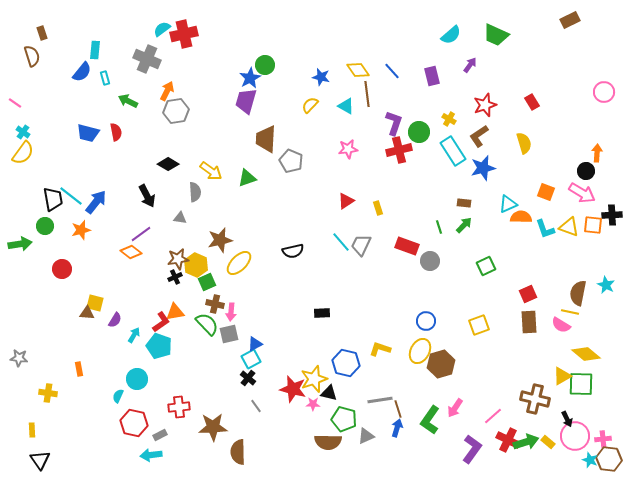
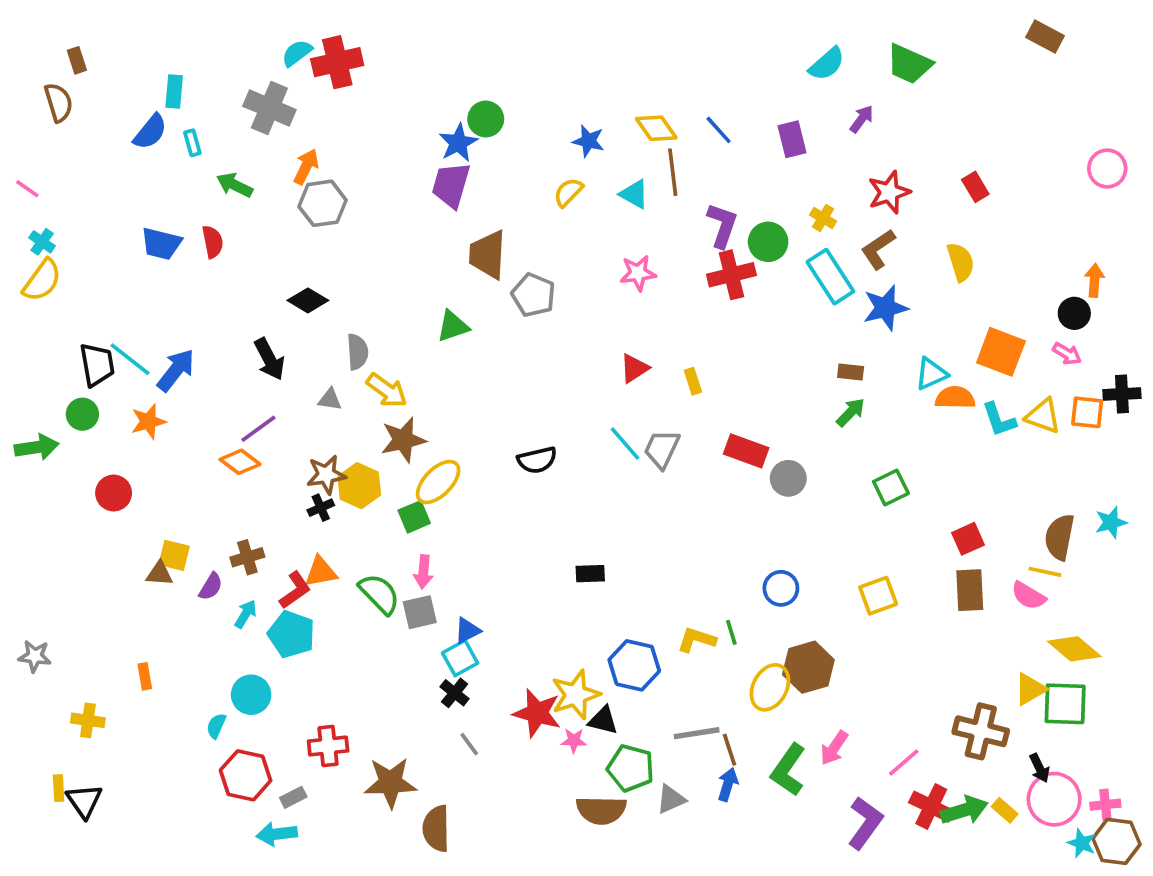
brown rectangle: (570, 20) -> (1045, 36), turned 54
yellow arrow: (211, 171) -> (387, 390), moved
orange square: (546, 192) -> (1001, 352), size x1.5
pink arrow: (582, 193) -> (1067, 354), size x0.6
green line: (439, 227) -> (731, 632), moved
green square: (207, 282) -> (414, 517), moved
cyan star: (606, 285) -> (1111, 522), turned 30
brown cross: (215, 304) -> (247, 557), moved, turned -30
yellow ellipse: (420, 351) -> (770, 687), moved
black triangle: (40, 460) -> (84, 801), moved

